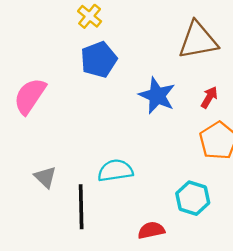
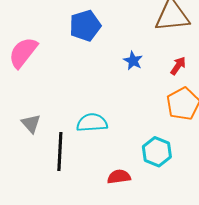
blue star: (157, 96) -> (133, 61), size x0.6

